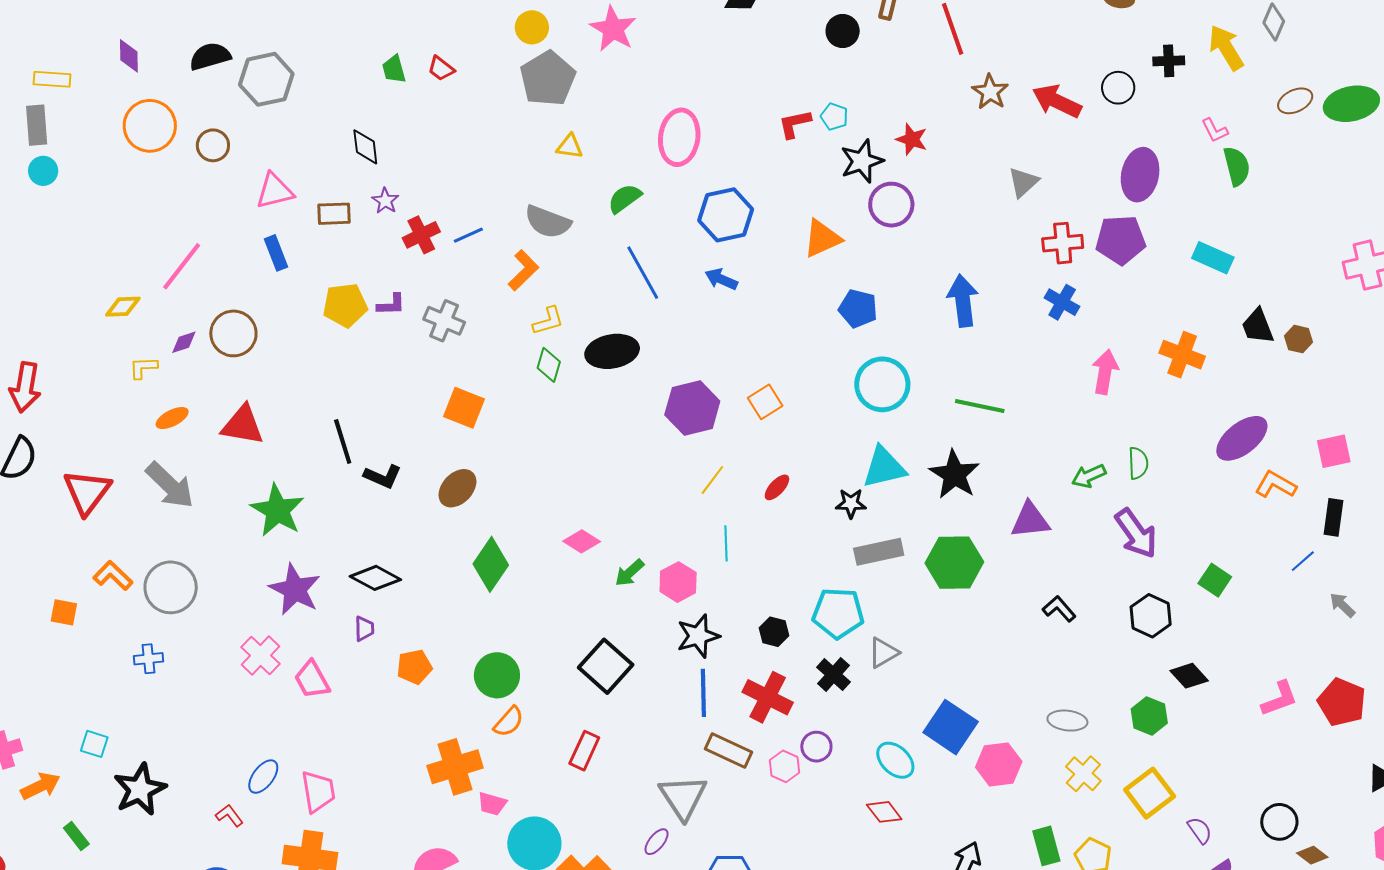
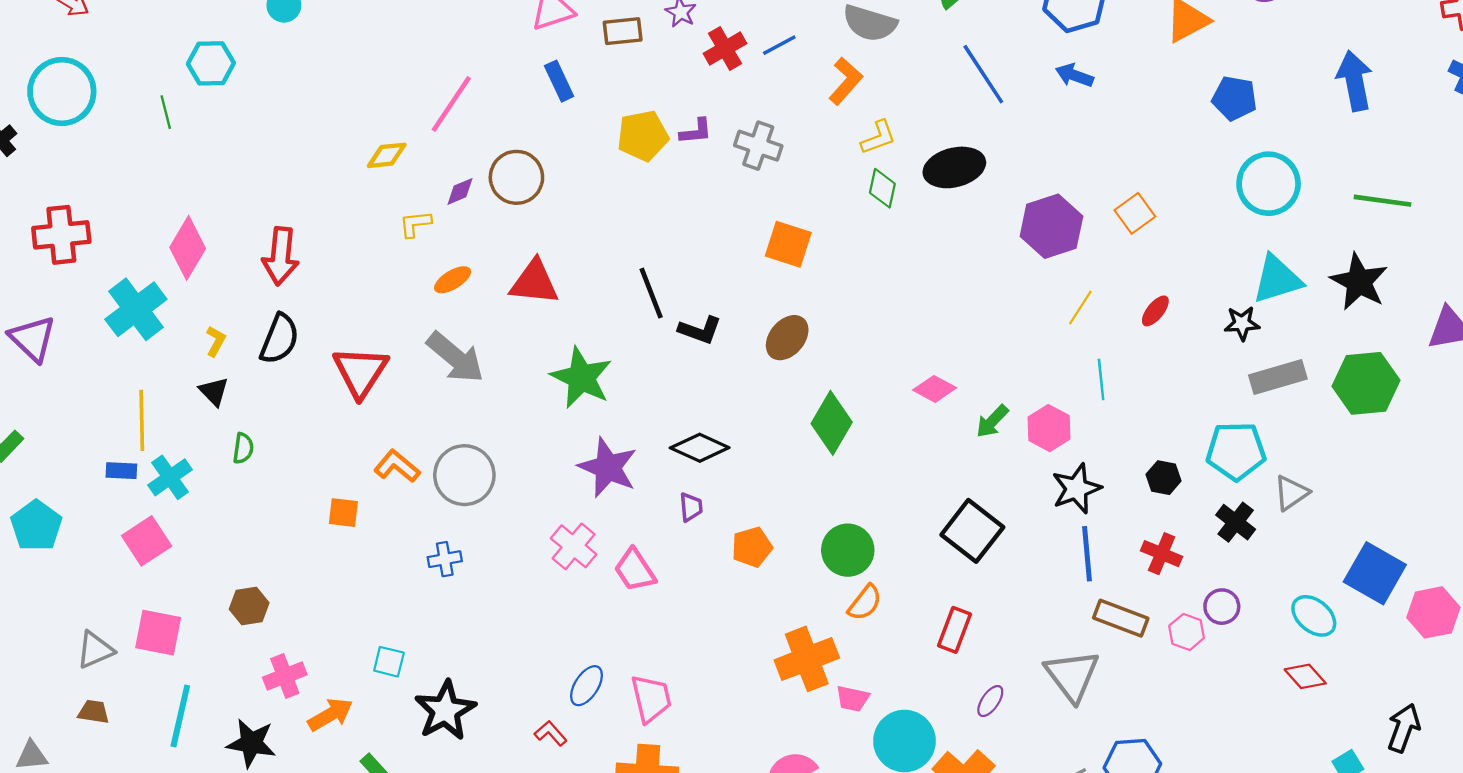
red cross: (768, 697) -> (1162, 554), size x0.7
purple ellipse: (657, 842) -> (990, 701), moved

